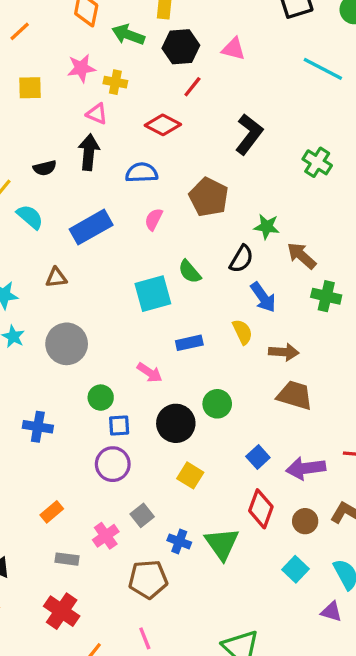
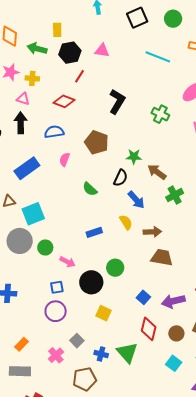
cyan square: (153, 294) -> (33, 214), moved
green cross: (326, 296) -> (175, 195), turned -36
pink arrow: (150, 373) -> (67, 262), moved
green circle: (101, 398) -> (45, 247), moved
gray rectangle: (67, 559) -> (20, 371), moved, size x1.5

